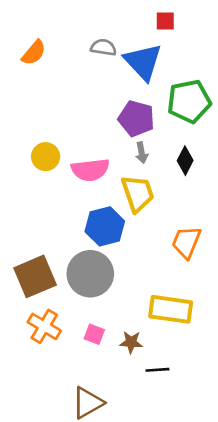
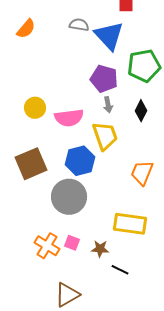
brown square: (35, 276) -> (31, 164), moved
orange cross: (44, 326) -> (47, 246), moved
black line: (157, 370) -> (120, 270), turned 30

